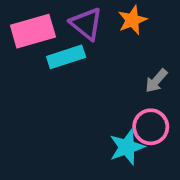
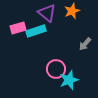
pink rectangle: (33, 31) -> (18, 28), moved, size x0.7
pink circle: (151, 127) -> (56, 69), moved

